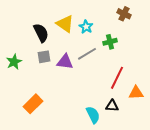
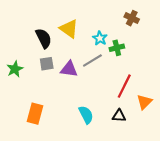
cyan star: (86, 27) -> (100, 38), moved
orange triangle: (136, 93) -> (144, 102), turned -42
orange rectangle: (33, 104) -> (35, 114), turned -30
cyan semicircle: (93, 115) -> (86, 115), moved

